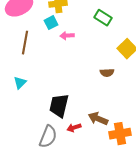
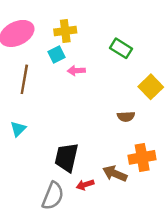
orange cross: (120, 134) -> (142, 157), moved

